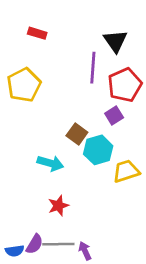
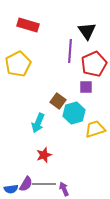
red rectangle: (37, 33) -> (28, 25), size x1.5
purple square: (114, 115) -> (86, 87), turned 32
cyan arrow: (50, 163) -> (38, 123), turned 96

